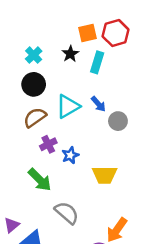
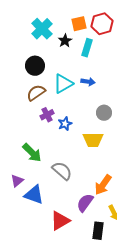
cyan cross: (34, 55) -> (42, 29), moved, size x1.5
blue arrow: (98, 104) -> (88, 82), turned -40
gray circle: (118, 121) -> (104, 113), moved
green arrow: (40, 180) -> (32, 153), moved

